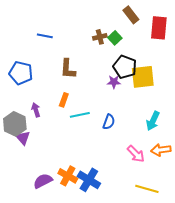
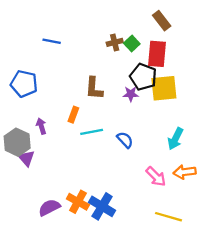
brown rectangle: (131, 15) -> (162, 21), moved
red rectangle: (159, 28) -> (157, 54), moved
brown L-shape: (68, 69) -> (94, 88), moved
blue semicircle: (109, 122) -> (125, 140), turned -63

